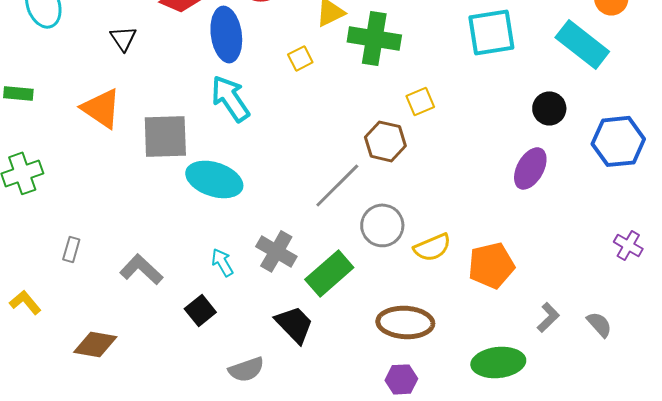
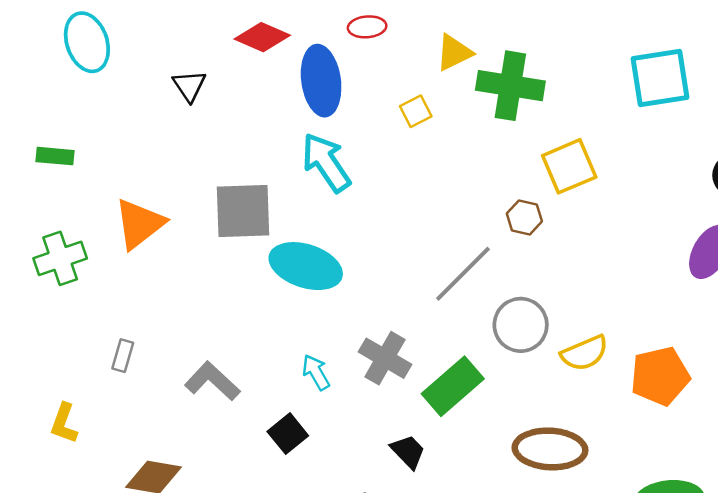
yellow square: (420, 101) -> (569, 166), size x1.5
orange triangle: (101, 108) -> (139, 224), moved, turned 48
brown hexagon: (385, 141) -> (524, 217), size x0.7
yellow L-shape: (25, 302) -> (64, 423), turned -120
black trapezoid: (294, 324) -> (408, 452), size x0.7

